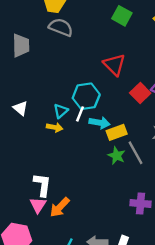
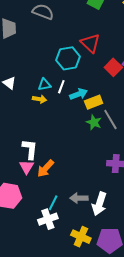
cyan hexagon: (86, 96) -> (68, 58), moved
cyan triangle: (61, 111) -> (44, 85), turned 32
cyan arrow: (100, 123) -> (79, 94), turned -30

